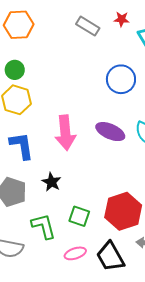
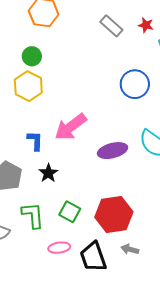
purple ellipse: (110, 132) -> (113, 151), moved, turned -48
pink arrow: (65, 133) -> (71, 127), turned 48
blue L-shape: (22, 146) -> (35, 141), moved, size x0.7

